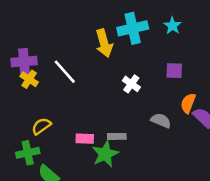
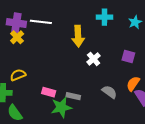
cyan cross: (133, 28) -> (104, 17), size x0.7
yellow arrow: (104, 43) -> (78, 36), moved
white line: (65, 72) -> (41, 22), moved, turned -55

